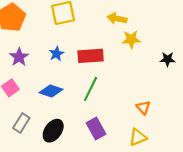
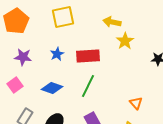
yellow star: (131, 39) -> (125, 41), turned -30
purple star: (19, 57) -> (23, 57), turned -30

